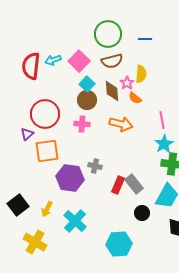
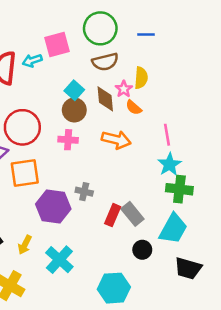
pink square: (79, 61) -> (57, 44), moved, turned 30

